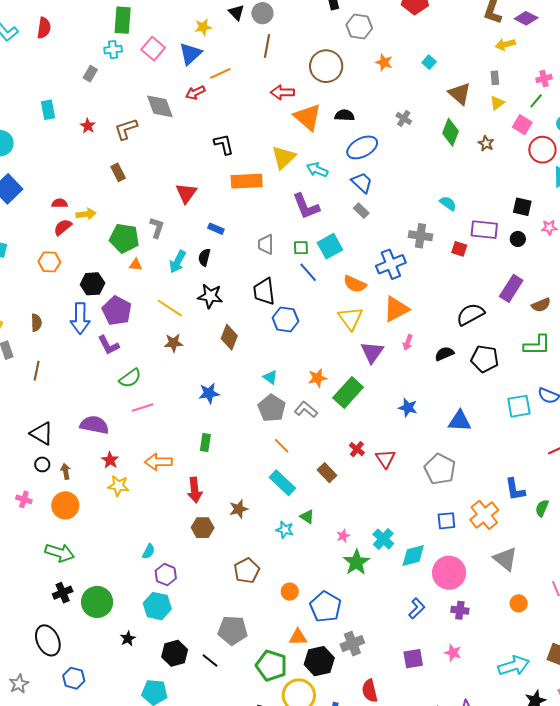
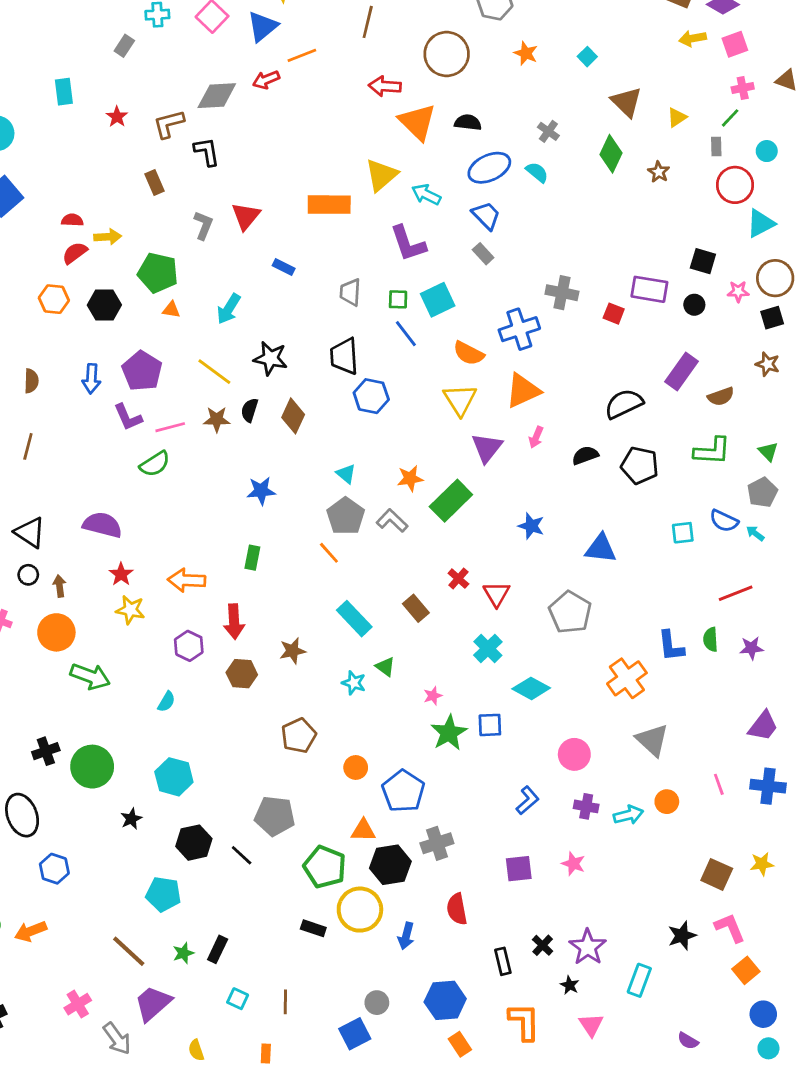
gray rectangle: (495, 78) -> (716, 146), moved
gray diamond: (160, 106) -> (217, 96), turned -76
pink square: (522, 125) -> (735, 44), moved, turned 36
black L-shape: (224, 144) -> (207, 152), moved
cyan semicircle: (448, 203) -> (537, 172), moved
gray L-shape: (157, 228) -> (203, 225), moved
black semicircle: (204, 257) -> (250, 410), moved
black hexagon: (92, 284) -> (104, 305), moved
blue arrow: (80, 318) -> (91, 379), size x0.7
cyan square: (519, 406) -> (683, 533), size x0.7
pink line: (143, 408) -> (170, 427), moved
orange line: (282, 446) -> (329, 553), moved
green semicircle: (542, 508) -> (711, 639), moved, turned -30
blue square: (446, 521) -> (490, 725), moved
cyan cross: (383, 539) -> (488, 648), moved
green arrow: (60, 553) -> (90, 676), moved
cyan diamond: (413, 555) -> (531, 688), moved, turned 40
pink circle: (449, 573) -> (574, 754), size x0.7
purple hexagon: (166, 575) -> (189, 646), moved
cyan arrow: (514, 666) -> (628, 815), moved, size x0.7

